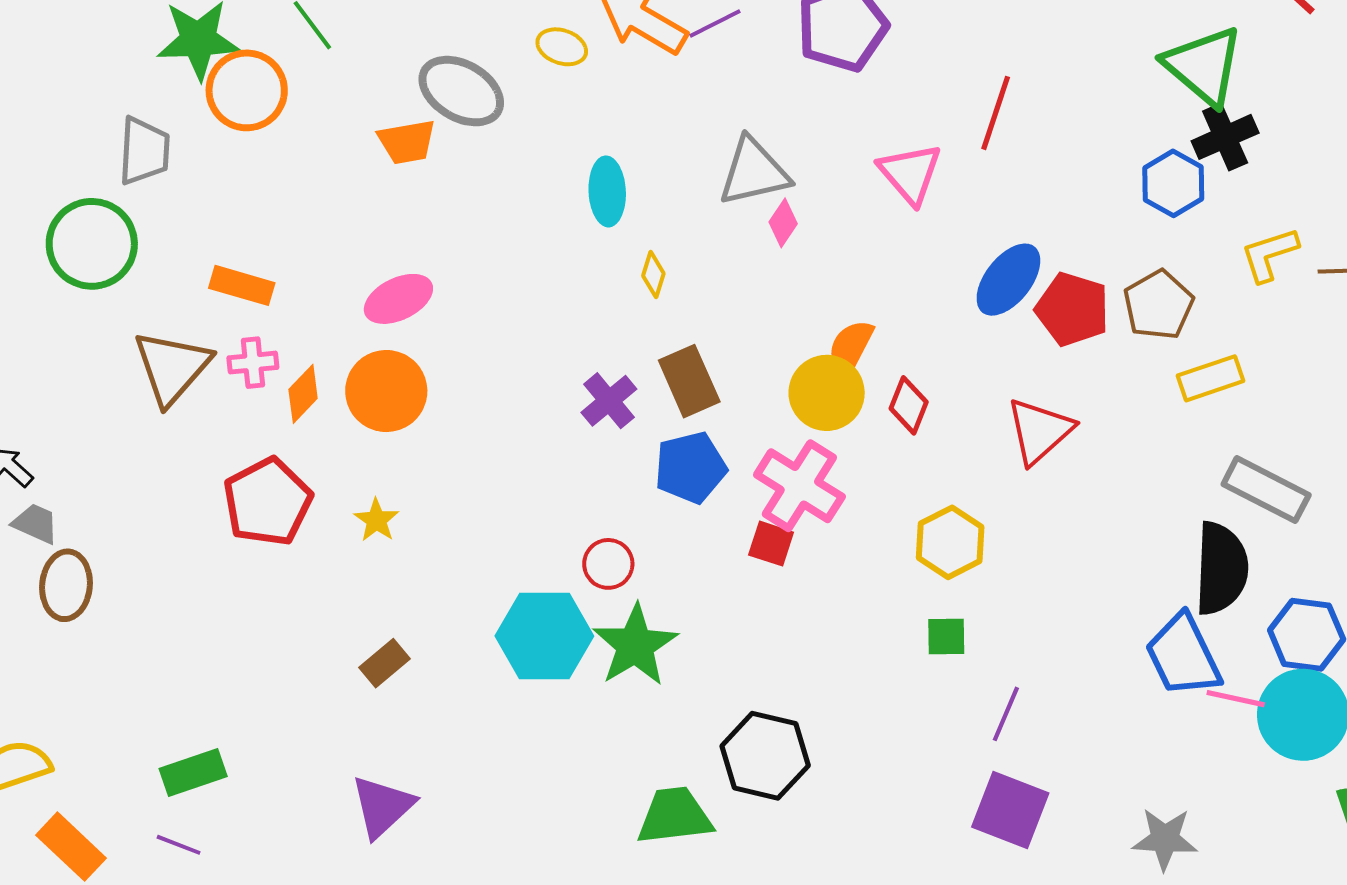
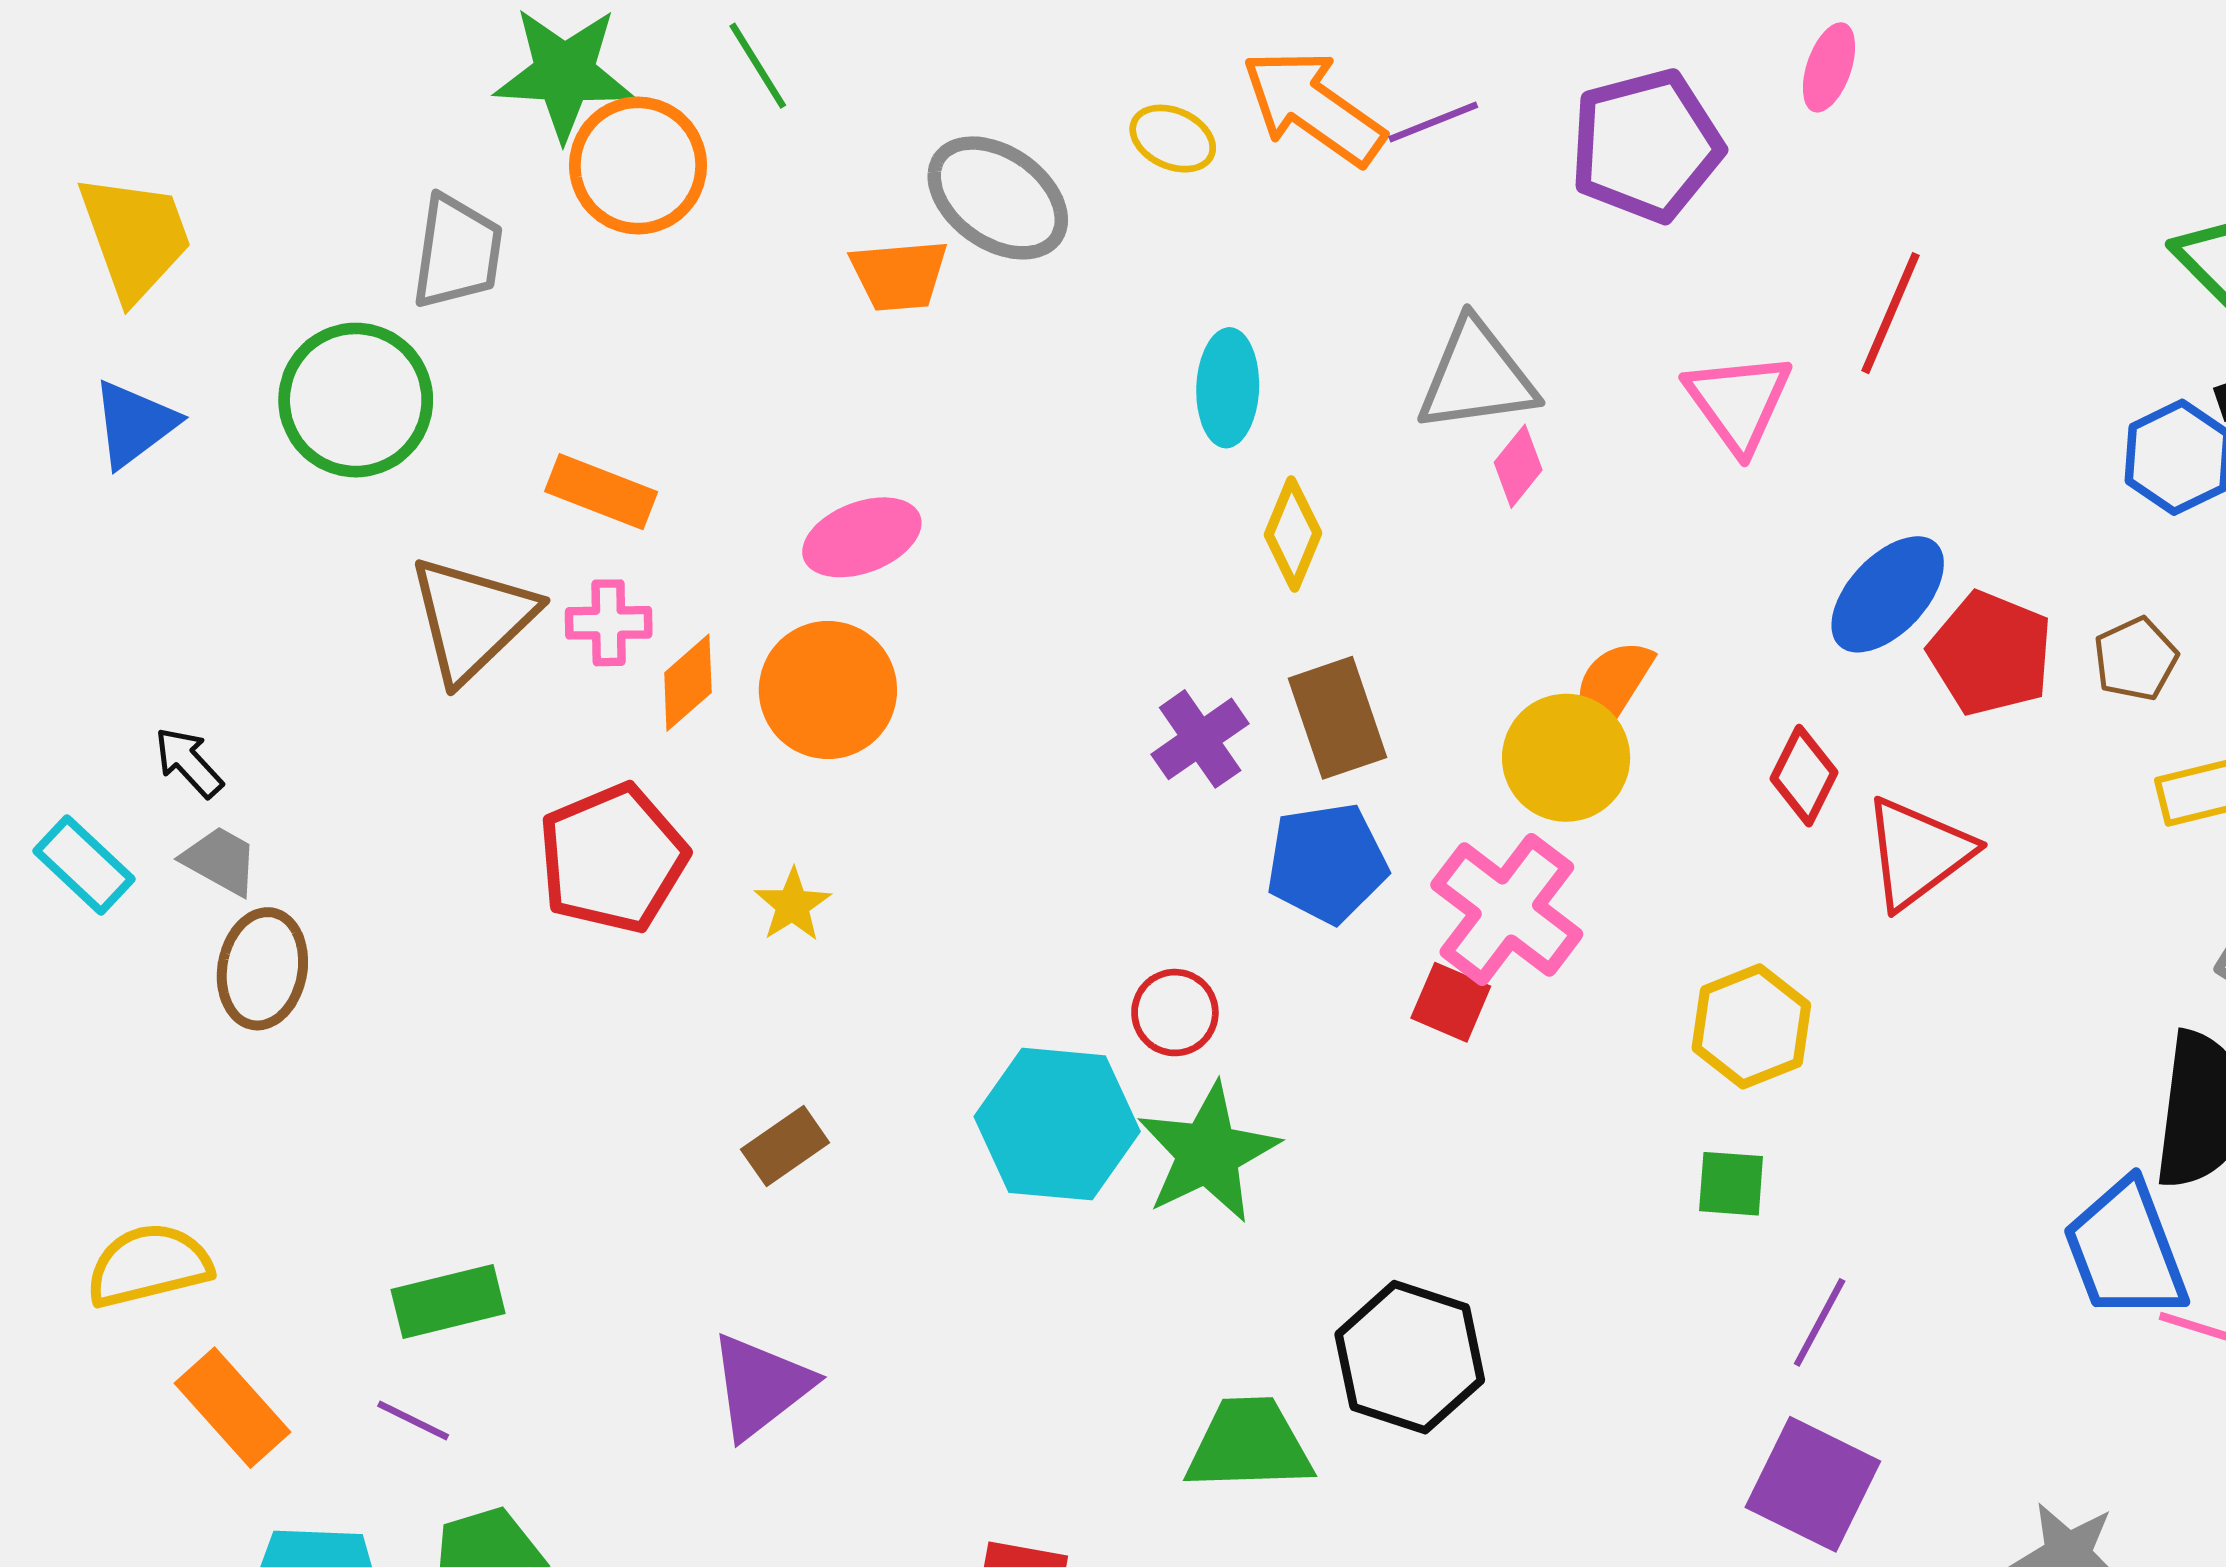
yellow diamond: (653, 275) -> (1293, 534), size x1.4
brown pentagon: (1159, 305) -> (2136, 659), size x0.7
red diamond: (909, 405) -> (1804, 776), moved

